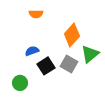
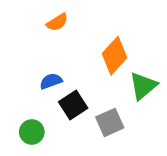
orange semicircle: (36, 14) -> (57, 22), turned -32
gray square: (69, 64) -> (110, 122), moved, turned 36

